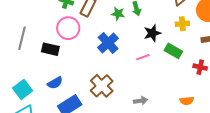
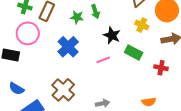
yellow cross: (182, 24) -> (142, 25), turned 32
black star: (152, 33) -> (112, 35), turned -30
blue semicircle: (55, 83) -> (17, 89), turned 63

